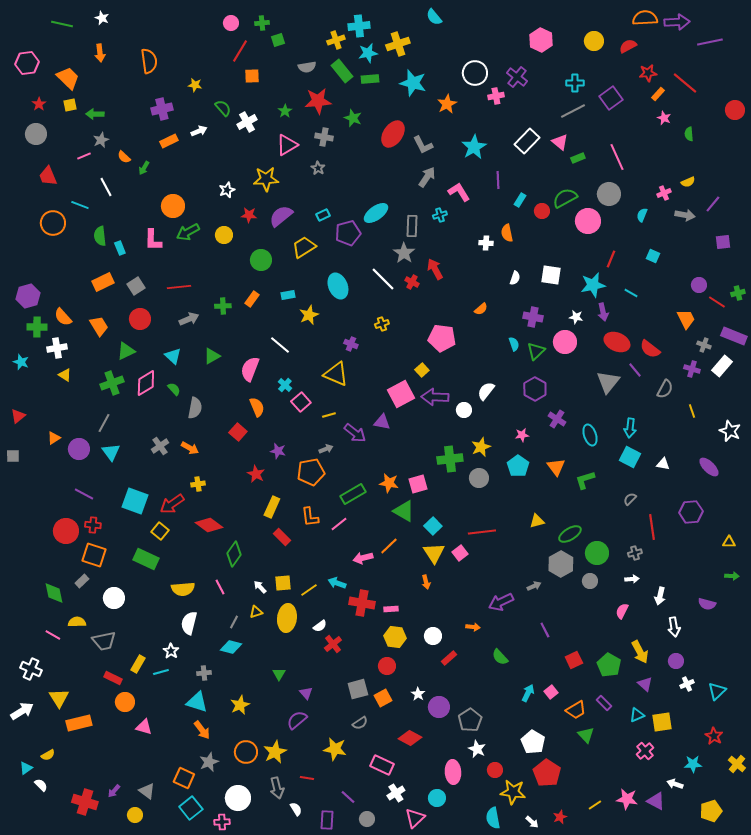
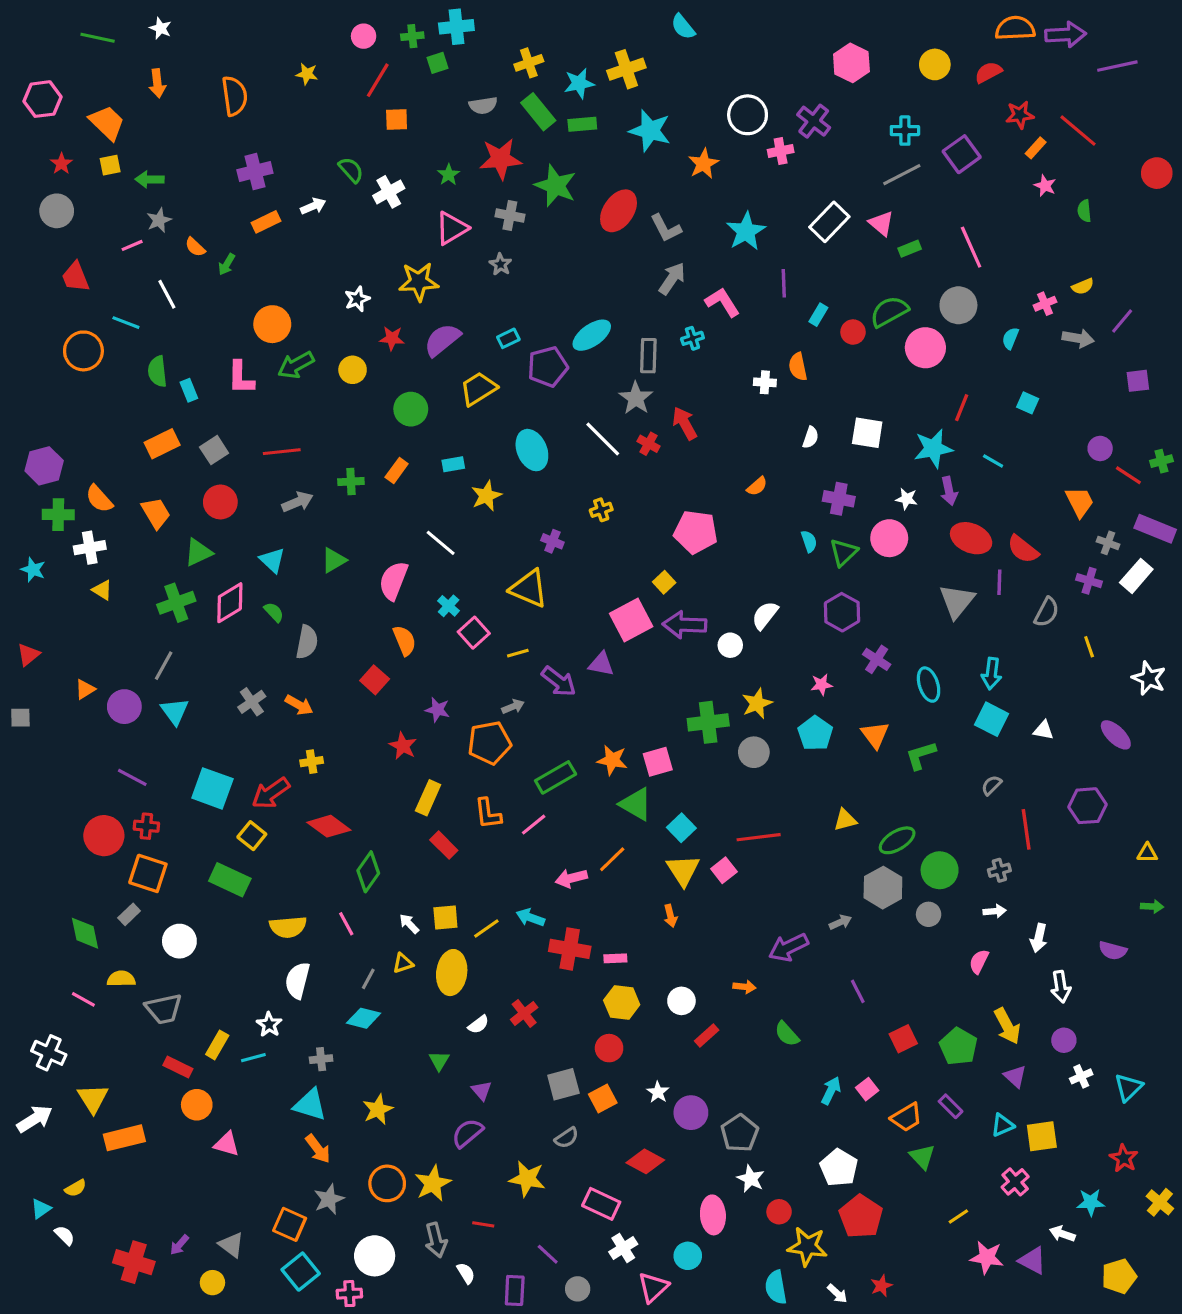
cyan cross: (359, 26) -> (456, 27), moved
yellow star: (195, 85) -> (307, 74), moved
green star: (353, 118) -> (556, 186), size x1.5
purple line: (635, 370) -> (999, 582), turned 42
white semicircle: (320, 626) -> (478, 1024), moved
yellow line: (595, 805) -> (958, 1216), moved

